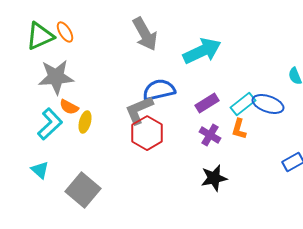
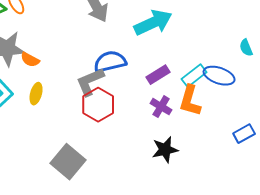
orange semicircle: (69, 107) -> (30, 60), moved
orange L-shape: (239, 129) -> (190, 101), size x1.5
gray square: (83, 190) -> (68, 162), moved

